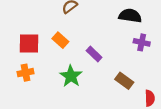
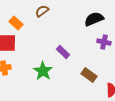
black semicircle: (130, 16) -> (94, 19), turned -30
orange rectangle: (60, 40) -> (16, 23), moved

